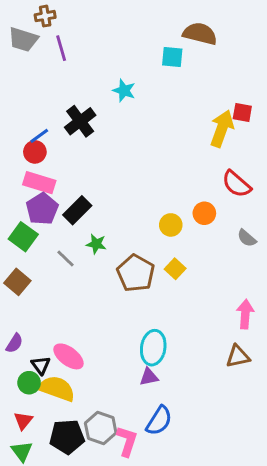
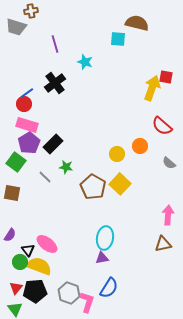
purple line: (61, 48) -> (55, 44), moved
yellow square: (175, 269) -> (120, 184), size x1.5
brown square: (17, 282) -> (12, 193), turned -30
black pentagon: (67, 437) -> (35, 291), moved

